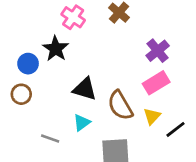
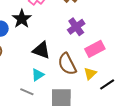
purple cross: (158, 51) -> (76, 27), moved
gray line: (50, 139) -> (27, 92), moved

